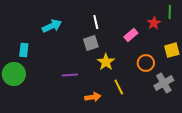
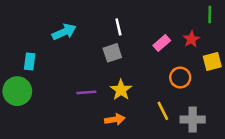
red star: (154, 23) -> (191, 39), moved
yellow star: (106, 62) -> (121, 90), moved
gray cross: (164, 83) -> (193, 119), moved, turned 30
yellow line: (119, 87) -> (163, 111), moved

